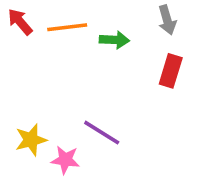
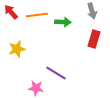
yellow star: (31, 140) -> (17, 49), moved

